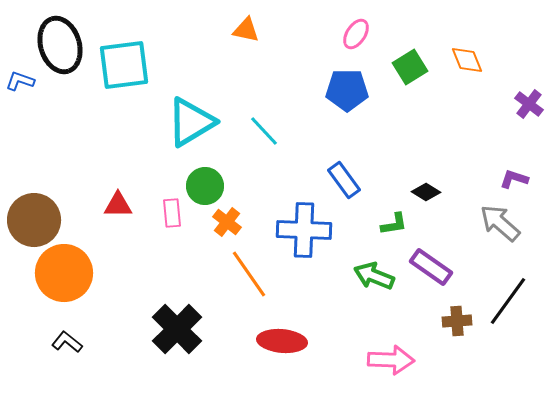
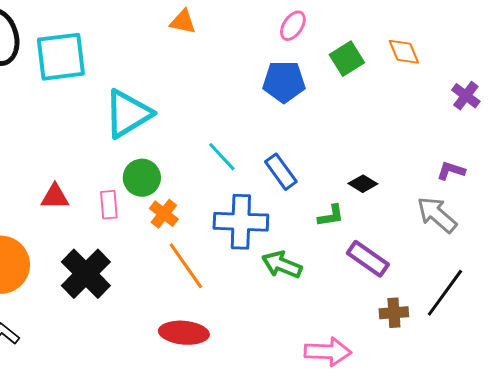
cyan line: (264, 131) -> (222, 157), moved
green arrow: (374, 276) -> (282, 265), moved
black cross: (177, 329) -> (86, 274), moved
red ellipse: (282, 341) -> (184, 333), moved

